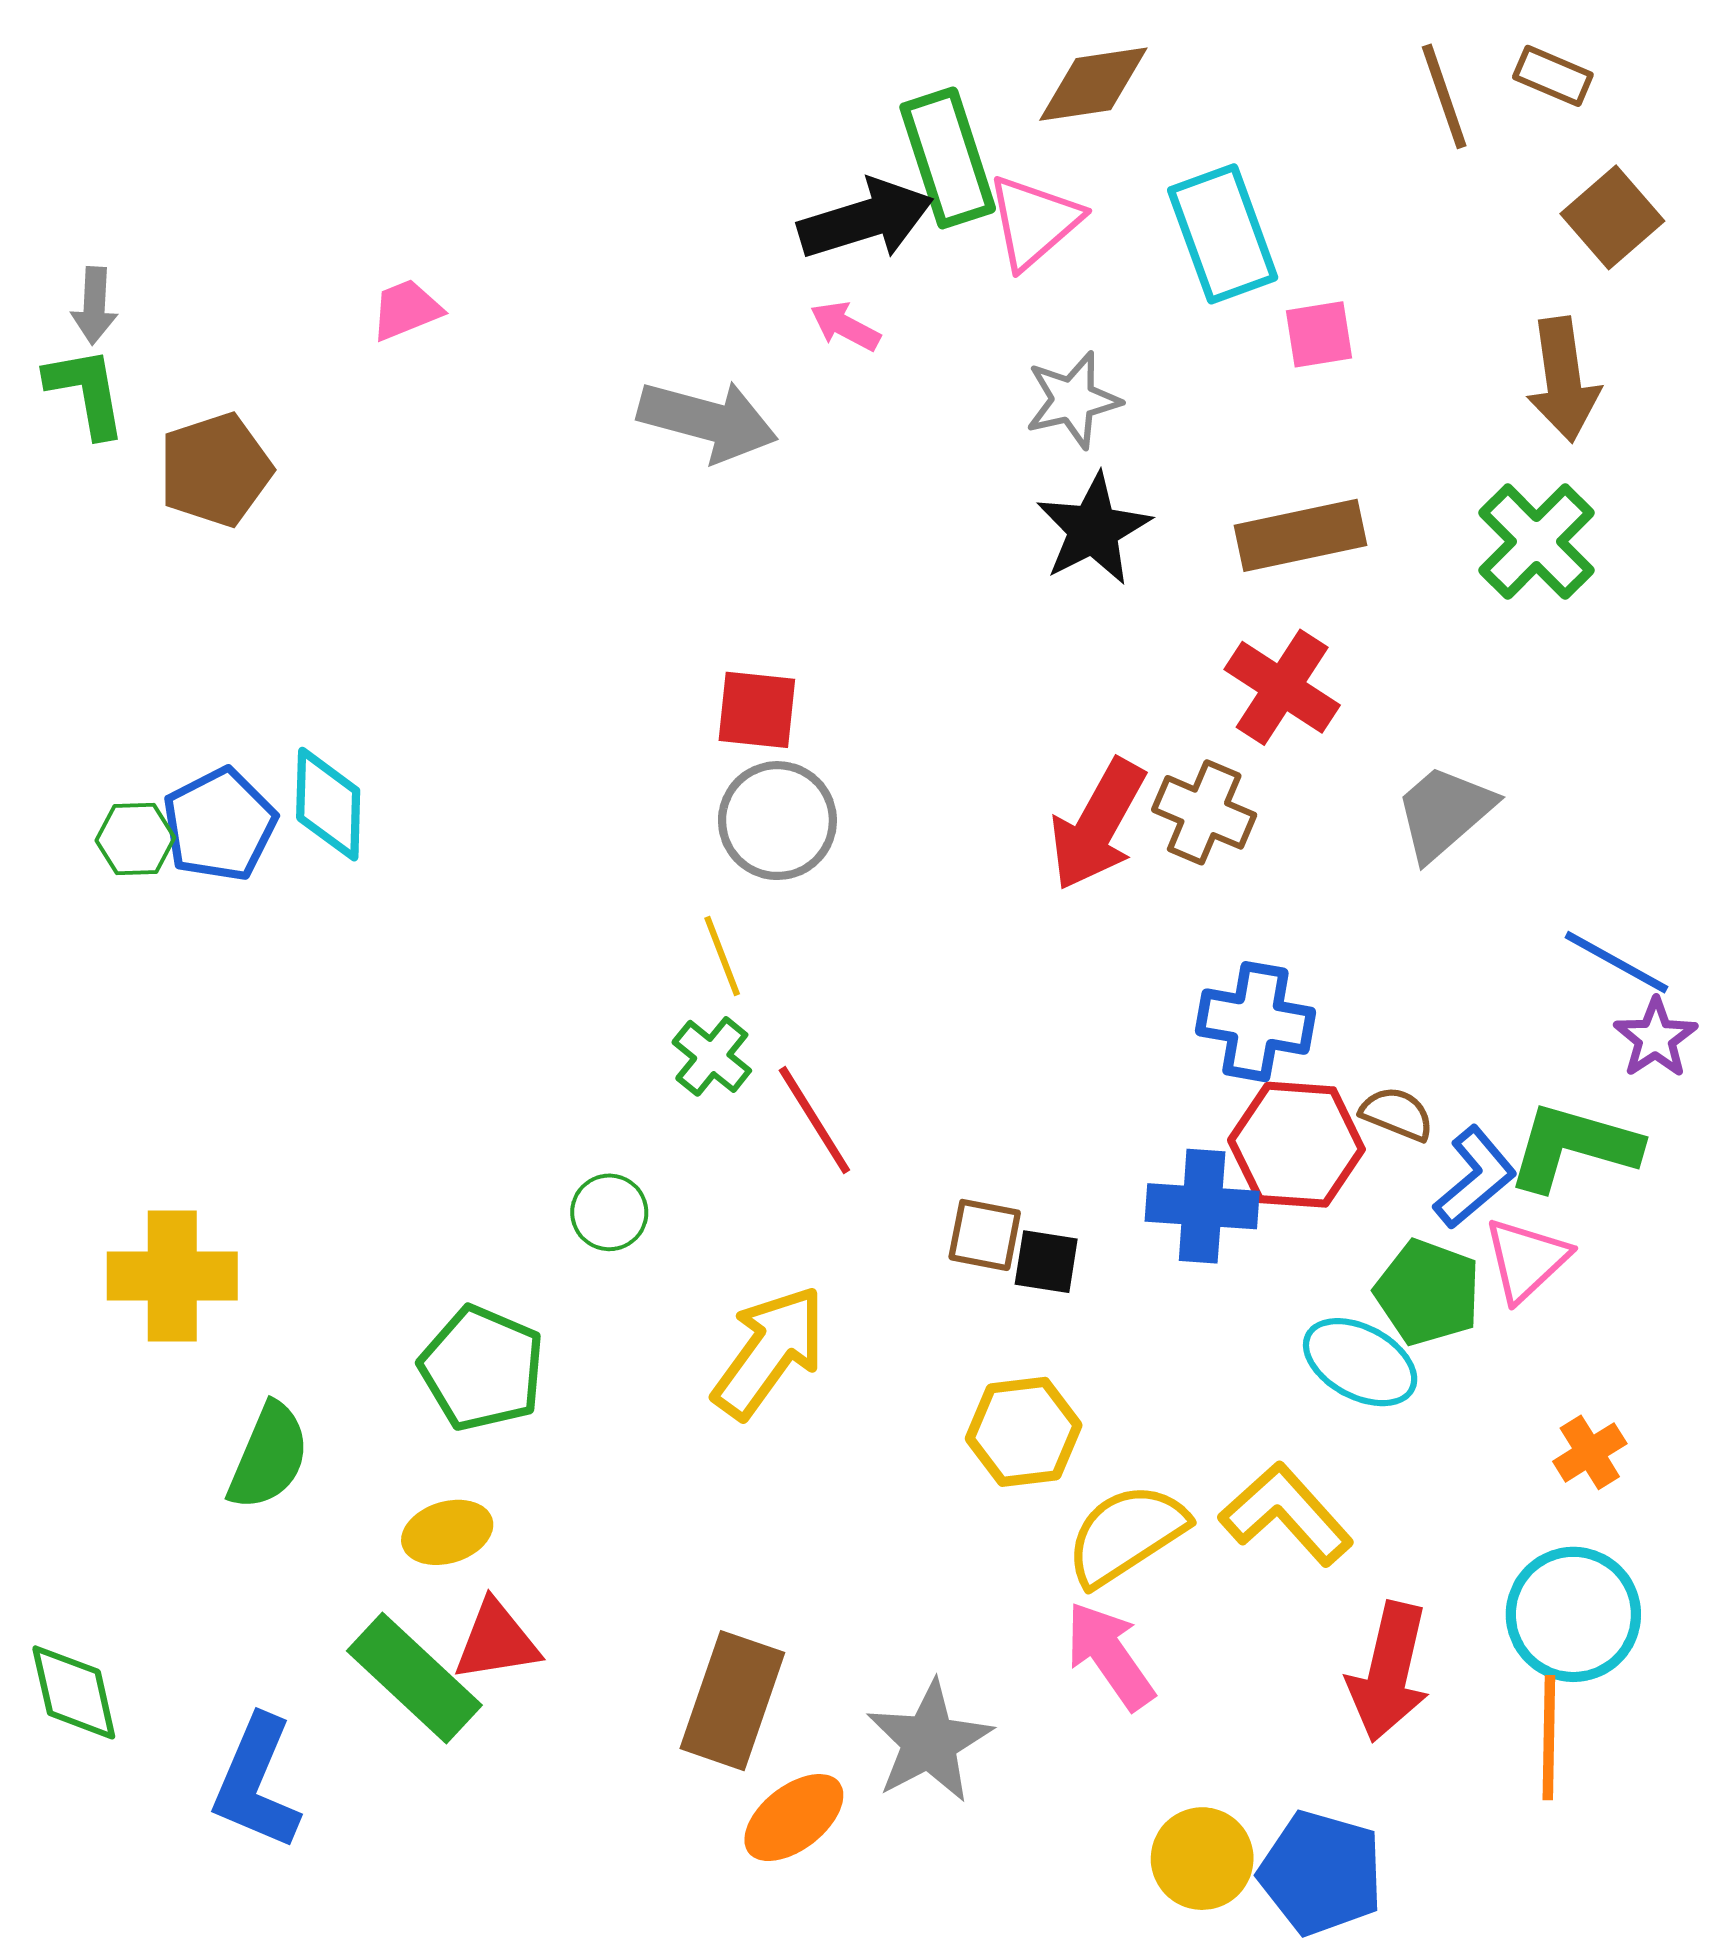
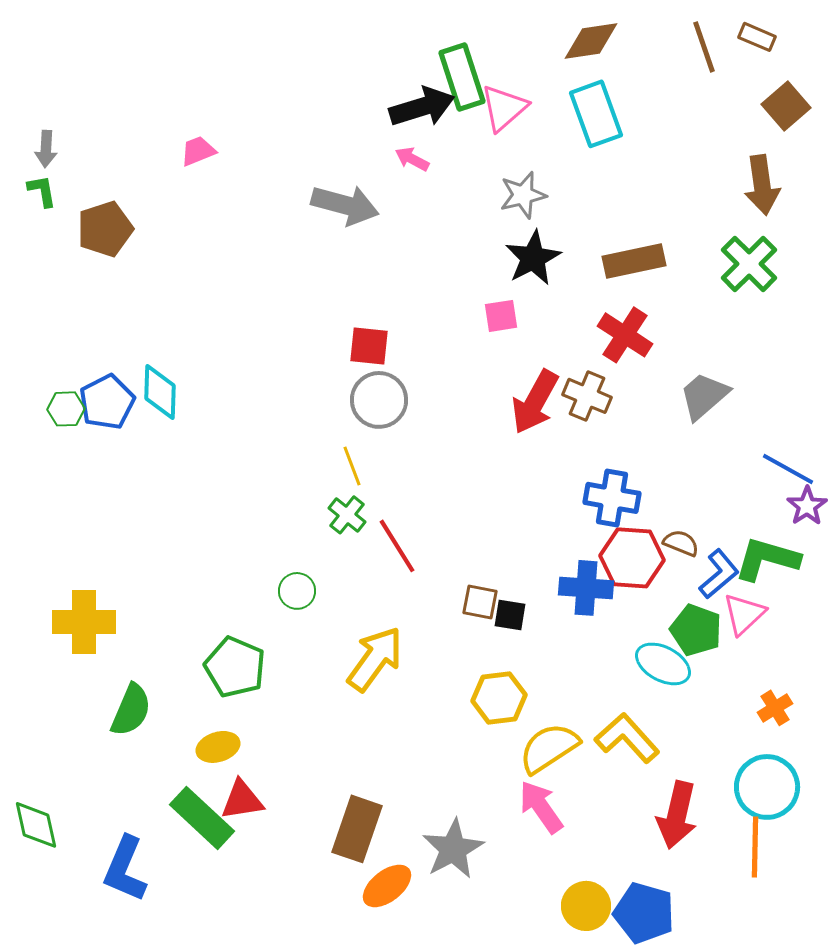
brown diamond: (1093, 84) -> (591, 41), moved
pink square: (1319, 334) -> (501, 316), moved
green L-shape: (86, 392) -> (42, 191), size x0.7

